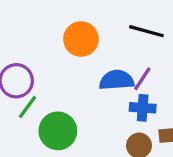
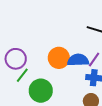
orange circle: (81, 39) -> (59, 58), moved

